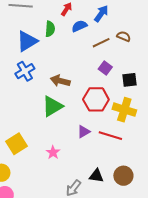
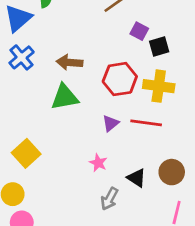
purple square: (105, 68) -> (139, 31), moved
green triangle: (52, 106) -> (65, 97), turned 30
pink star: (53, 152) -> (98, 163), moved
black triangle: (96, 176) -> (137, 178), turned 35

